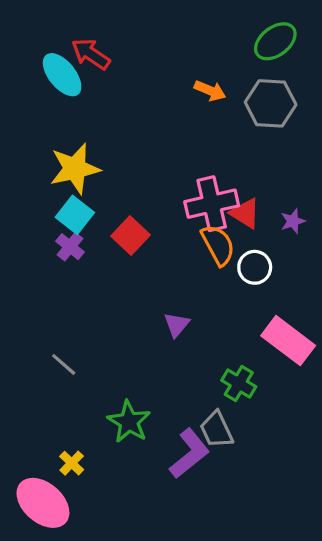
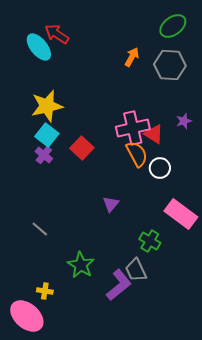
orange arrow: (210, 91) -> (132, 57), turned -84
purple star: (293, 221) -> (184, 121), moved
yellow cross: (72, 463) -> (45, 291), turned -35

